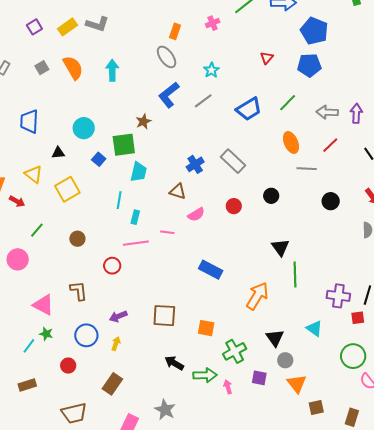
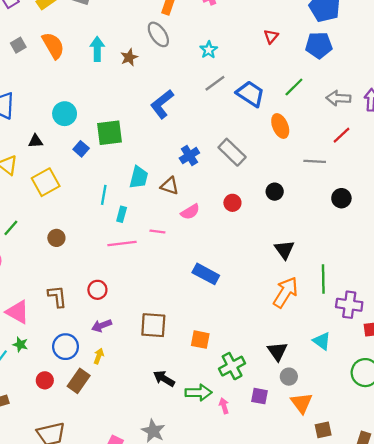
blue L-shape: (169, 95) -> (162, 104), moved
gray line: (203, 101) -> (215, 83), moved
blue trapezoid: (249, 109) -> (250, 94), turned -116
brown star: (143, 121) -> (129, 57), moved
orange ellipse: (291, 142) -> (280, 126), moved
cyan trapezoid: (138, 172) -> (139, 177), moved
red circle: (112, 266) -> (97, 290), moved
green line: (295, 274) -> (323, 279), moved
orange arrow: (257, 296) -> (286, 292), moved
brown rectangle: (112, 384) -> (79, 381), moved

